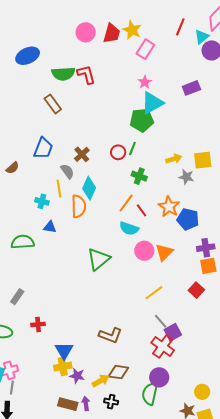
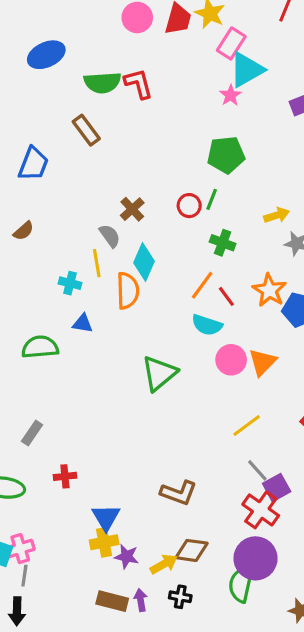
cyan triangle: (152, 103) -> (247, 70), moved
blue trapezoid: (43, 148) -> (33, 164), moved
purple circle: (159, 377) -> (256, 558), size x1.4

